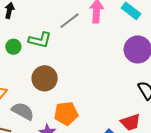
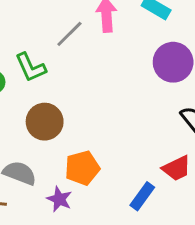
green L-shape: (40, 40) -> (31, 67), turned 60

